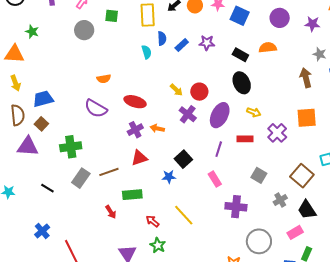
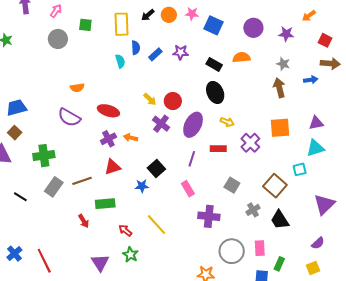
gray star: (320, 54) -> (283, 64), moved
blue cross: (42, 231) -> (14, 254), moved
pink rectangle: (295, 232) -> (260, 248), moved, turned -63

